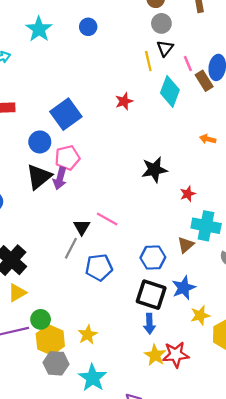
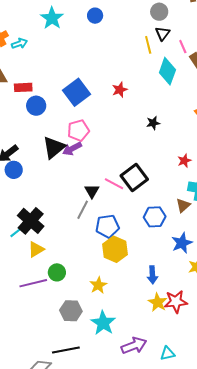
red star: (124, 101) -> (120, 90), moved
blue circle: (40, 142) -> (36, 106), moved
black star: (154, 170) -> (153, 123), moved, size x0.6
purple arrow: (60, 178) -> (72, 149), turned 48
black square: (151, 295) -> (134, 177), moved, turned 36
yellow hexagon: (50, 340) -> (115, 249), moved

